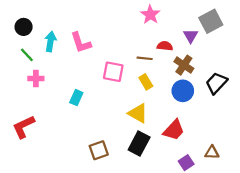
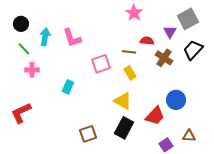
pink square: (113, 72) -> (101, 64), turned -30
black trapezoid: (216, 83) -> (193, 50), moved
blue circle: (183, 91) -> (176, 100), moved

